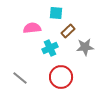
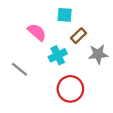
pink semicircle: (32, 28) -> (37, 32), turned 48
gray line: (20, 78) -> (19, 69), moved

